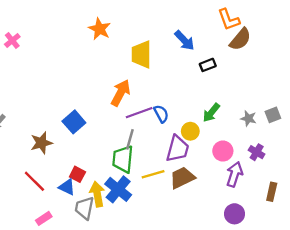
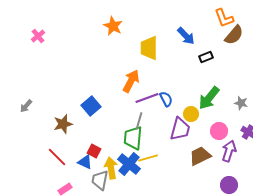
green arrow: (211, 113) -> (209, 98), size x1.4
yellow line: (153, 174) -> (148, 158), moved
brown trapezoid: (182, 178) -> (200, 156), moved

